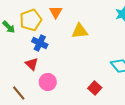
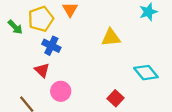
yellow triangle: (80, 31) -> (111, 38), moved

